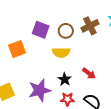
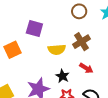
brown cross: (90, 26) -> (82, 42), moved
brown circle: (66, 31) -> (79, 11), moved

